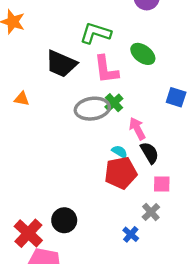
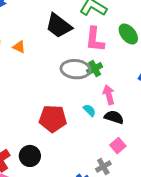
black semicircle: (150, 153) -> (114, 117), turned -54
red pentagon: (121, 173) -> (53, 119), moved
pink square: (162, 184) -> (118, 146), turned 35

